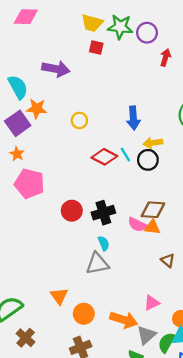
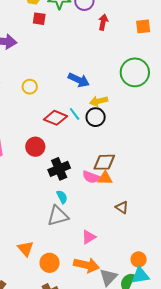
blue arrow: (133, 118) -> (79, 80), turned -55
red circle: (72, 211) -> (35, 147), moved
pink triangle: (152, 303) -> (89, 237), moved

